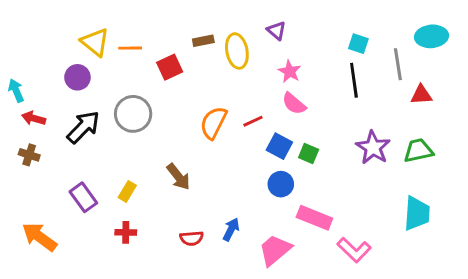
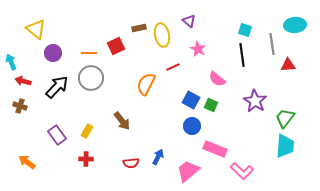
yellow triangle: (95, 42) -> (36, 29), moved
orange line: (130, 48) -> (89, 53), moved
pink semicircle: (294, 104) -> (217, 79), moved
red line: (253, 121) -> (173, 67), moved
green trapezoid: (418, 150) -> (285, 118), moved, turned -40
orange arrow: (39, 237) -> (27, 162), size x0.7

